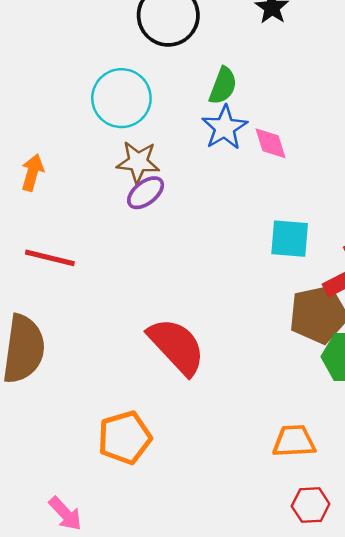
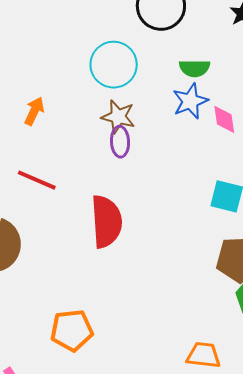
green semicircle: (223, 86) -> (195, 68), turned 60
purple ellipse: (146, 193) -> (120, 142), turned -64
red semicircle: (177, 346) -> (106, 222), moved, turned 30

